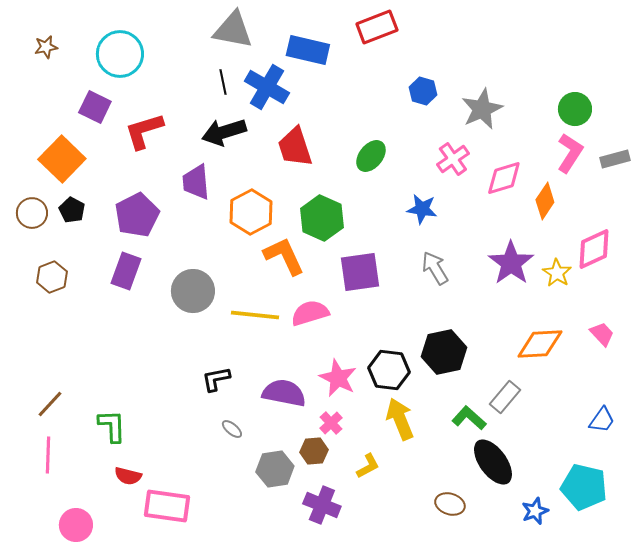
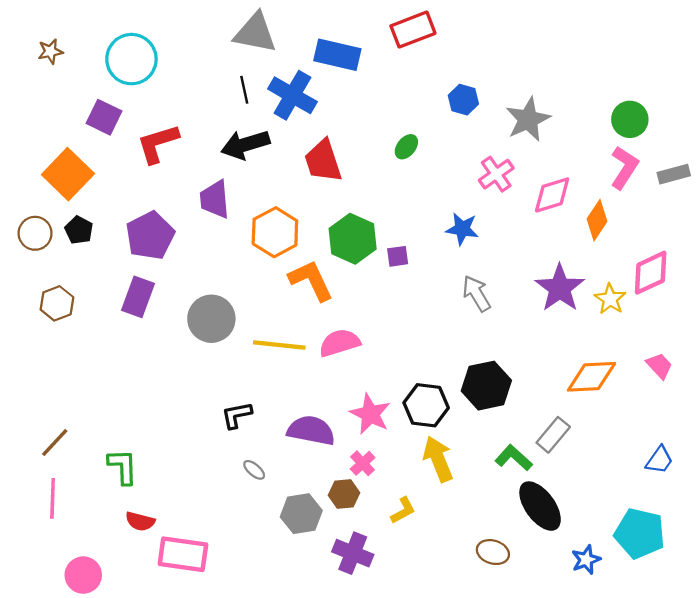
green ellipse: (371, 156) -> (406, 147), moved, size x0.7
purple square: (360, 272) -> (398, 256), moved, size x0.5

